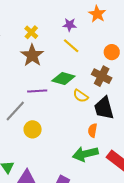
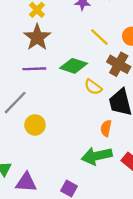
yellow line: (71, 46) -> (99, 37), moved
purple line: (37, 91) -> (34, 69), moved

